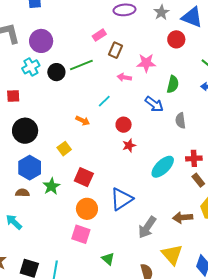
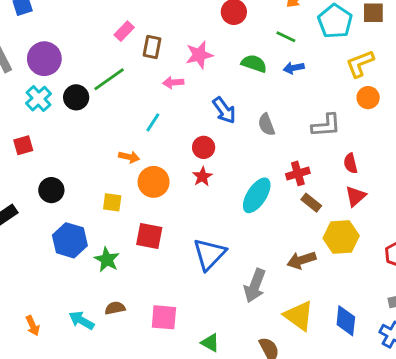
green semicircle: (173, 84) -> (254, 64), moved, turned -72
blue arrow: (154, 104) -> (224, 110), turned 30
red circle: (124, 125) -> (204, 147), moved
black circle: (25, 131) -> (51, 190), size x0.7
yellow square: (64, 149) -> (112, 202), turned -32
brown semicircle: (22, 193) -> (115, 308), moved
orange circle: (87, 209) -> (154, 182), moved
cyan arrow: (14, 222) -> (81, 320), moved

